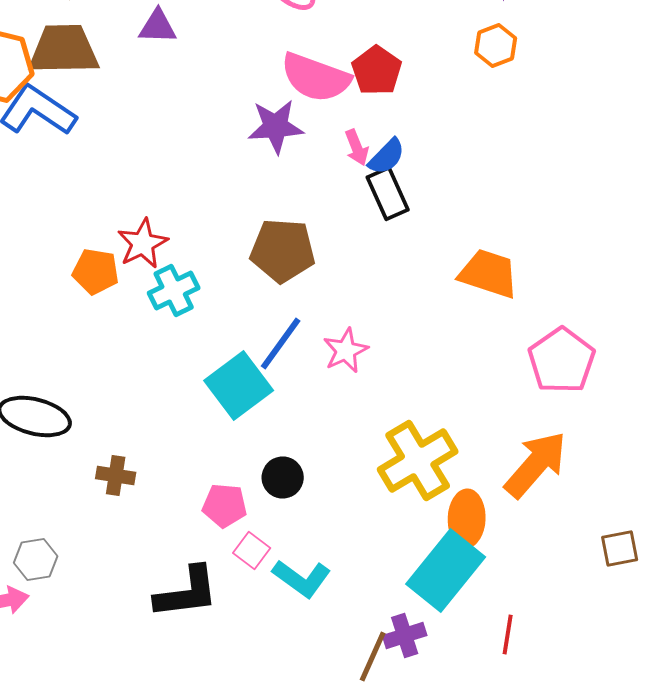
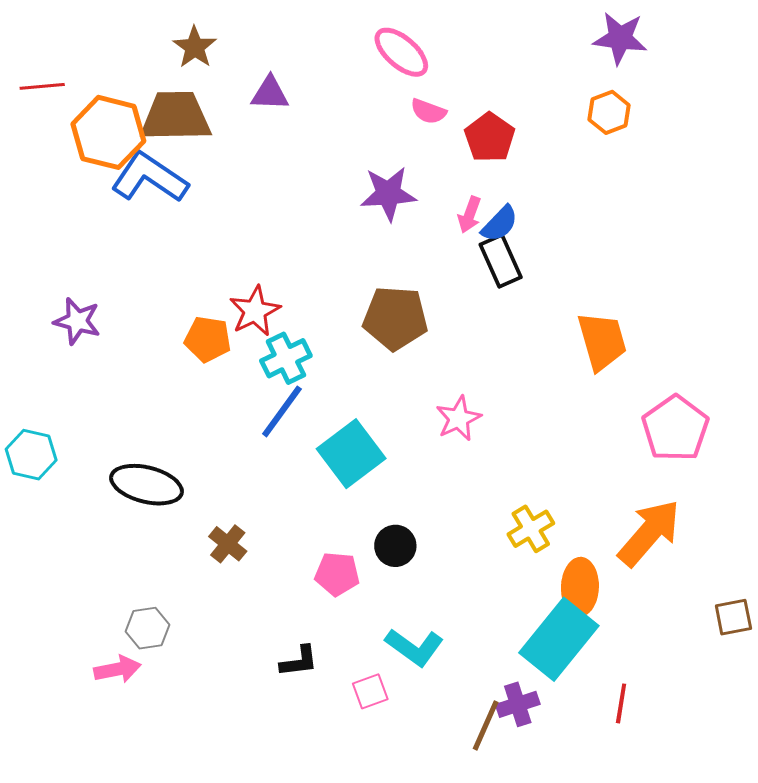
pink semicircle: (316, 78) -> (428, 111), moved, size x0.5
pink arrow: (357, 148) -> (470, 215), turned 42
orange trapezoid: (489, 274) -> (602, 341), turned 56
blue line: (281, 344) -> (282, 411), moved
yellow cross: (418, 460) -> (531, 529), size x0.6
brown cross: (116, 476) -> (228, 544), turned 30
pink square: (252, 550) -> (370, 691), moved, turned 33
black L-shape: (187, 592) -> (299, 661), size x0.6

